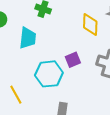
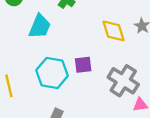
yellow diamond: (90, 24) -> (114, 31), turned -35

